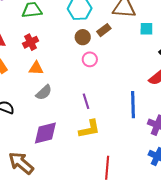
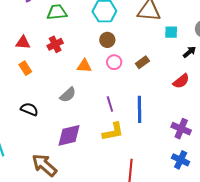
brown rectangle: (104, 30) -> (142, 62), moved
orange triangle: (36, 68) -> (84, 66), moved
blue line: (133, 105) -> (140, 109), moved

